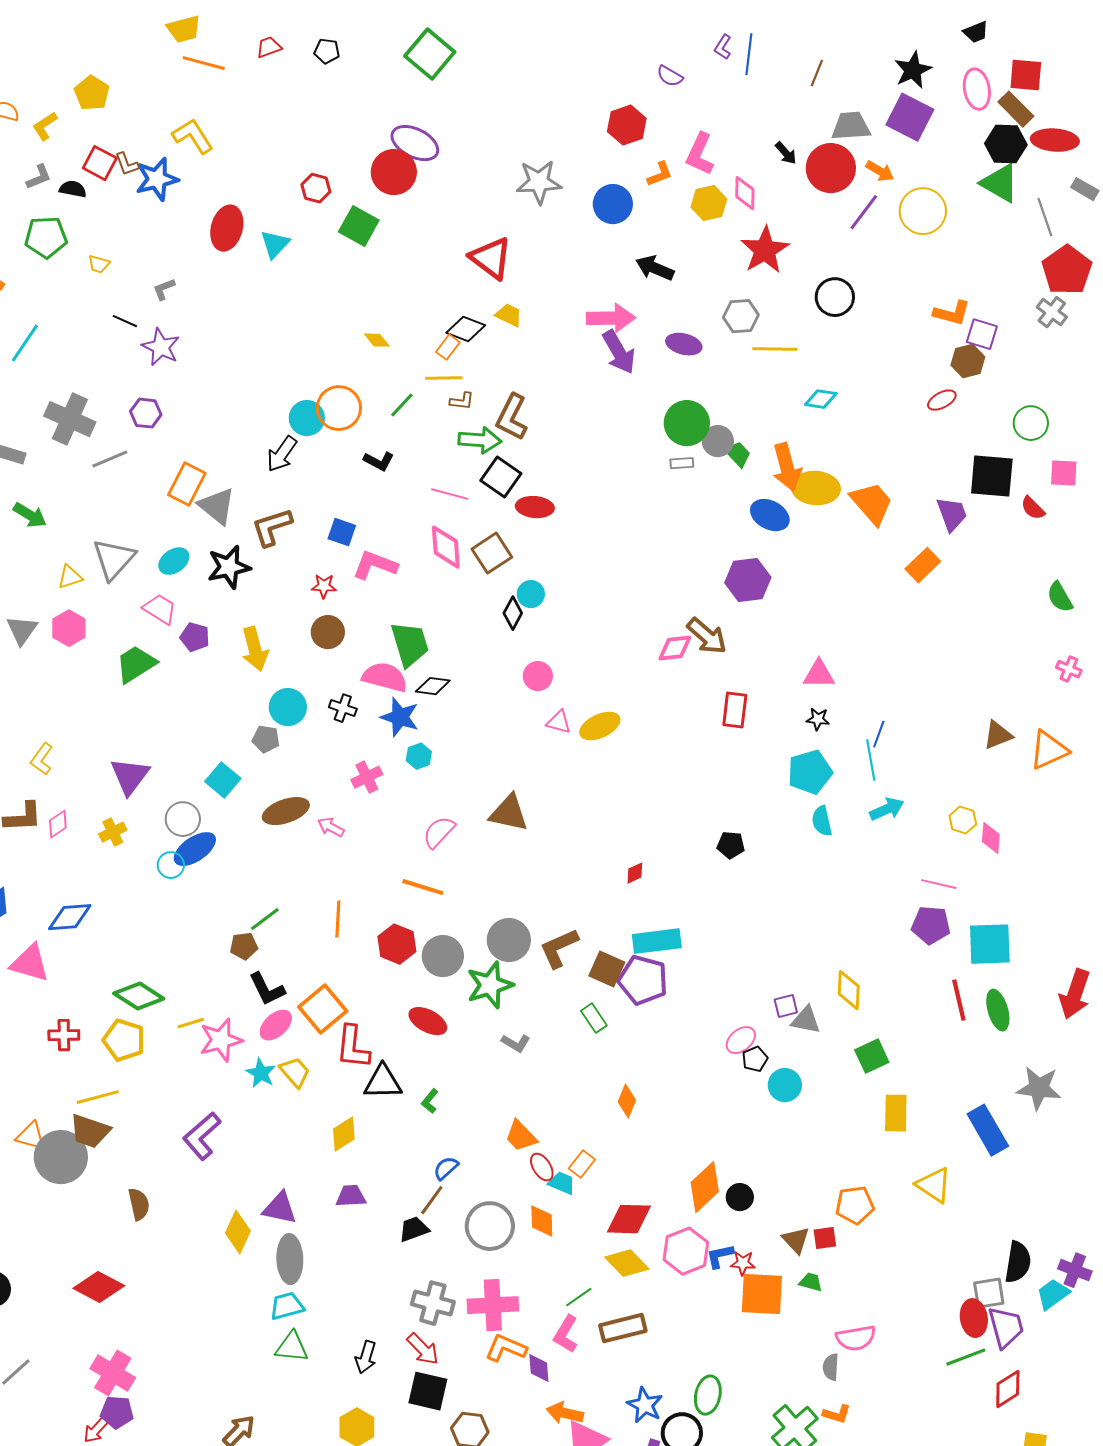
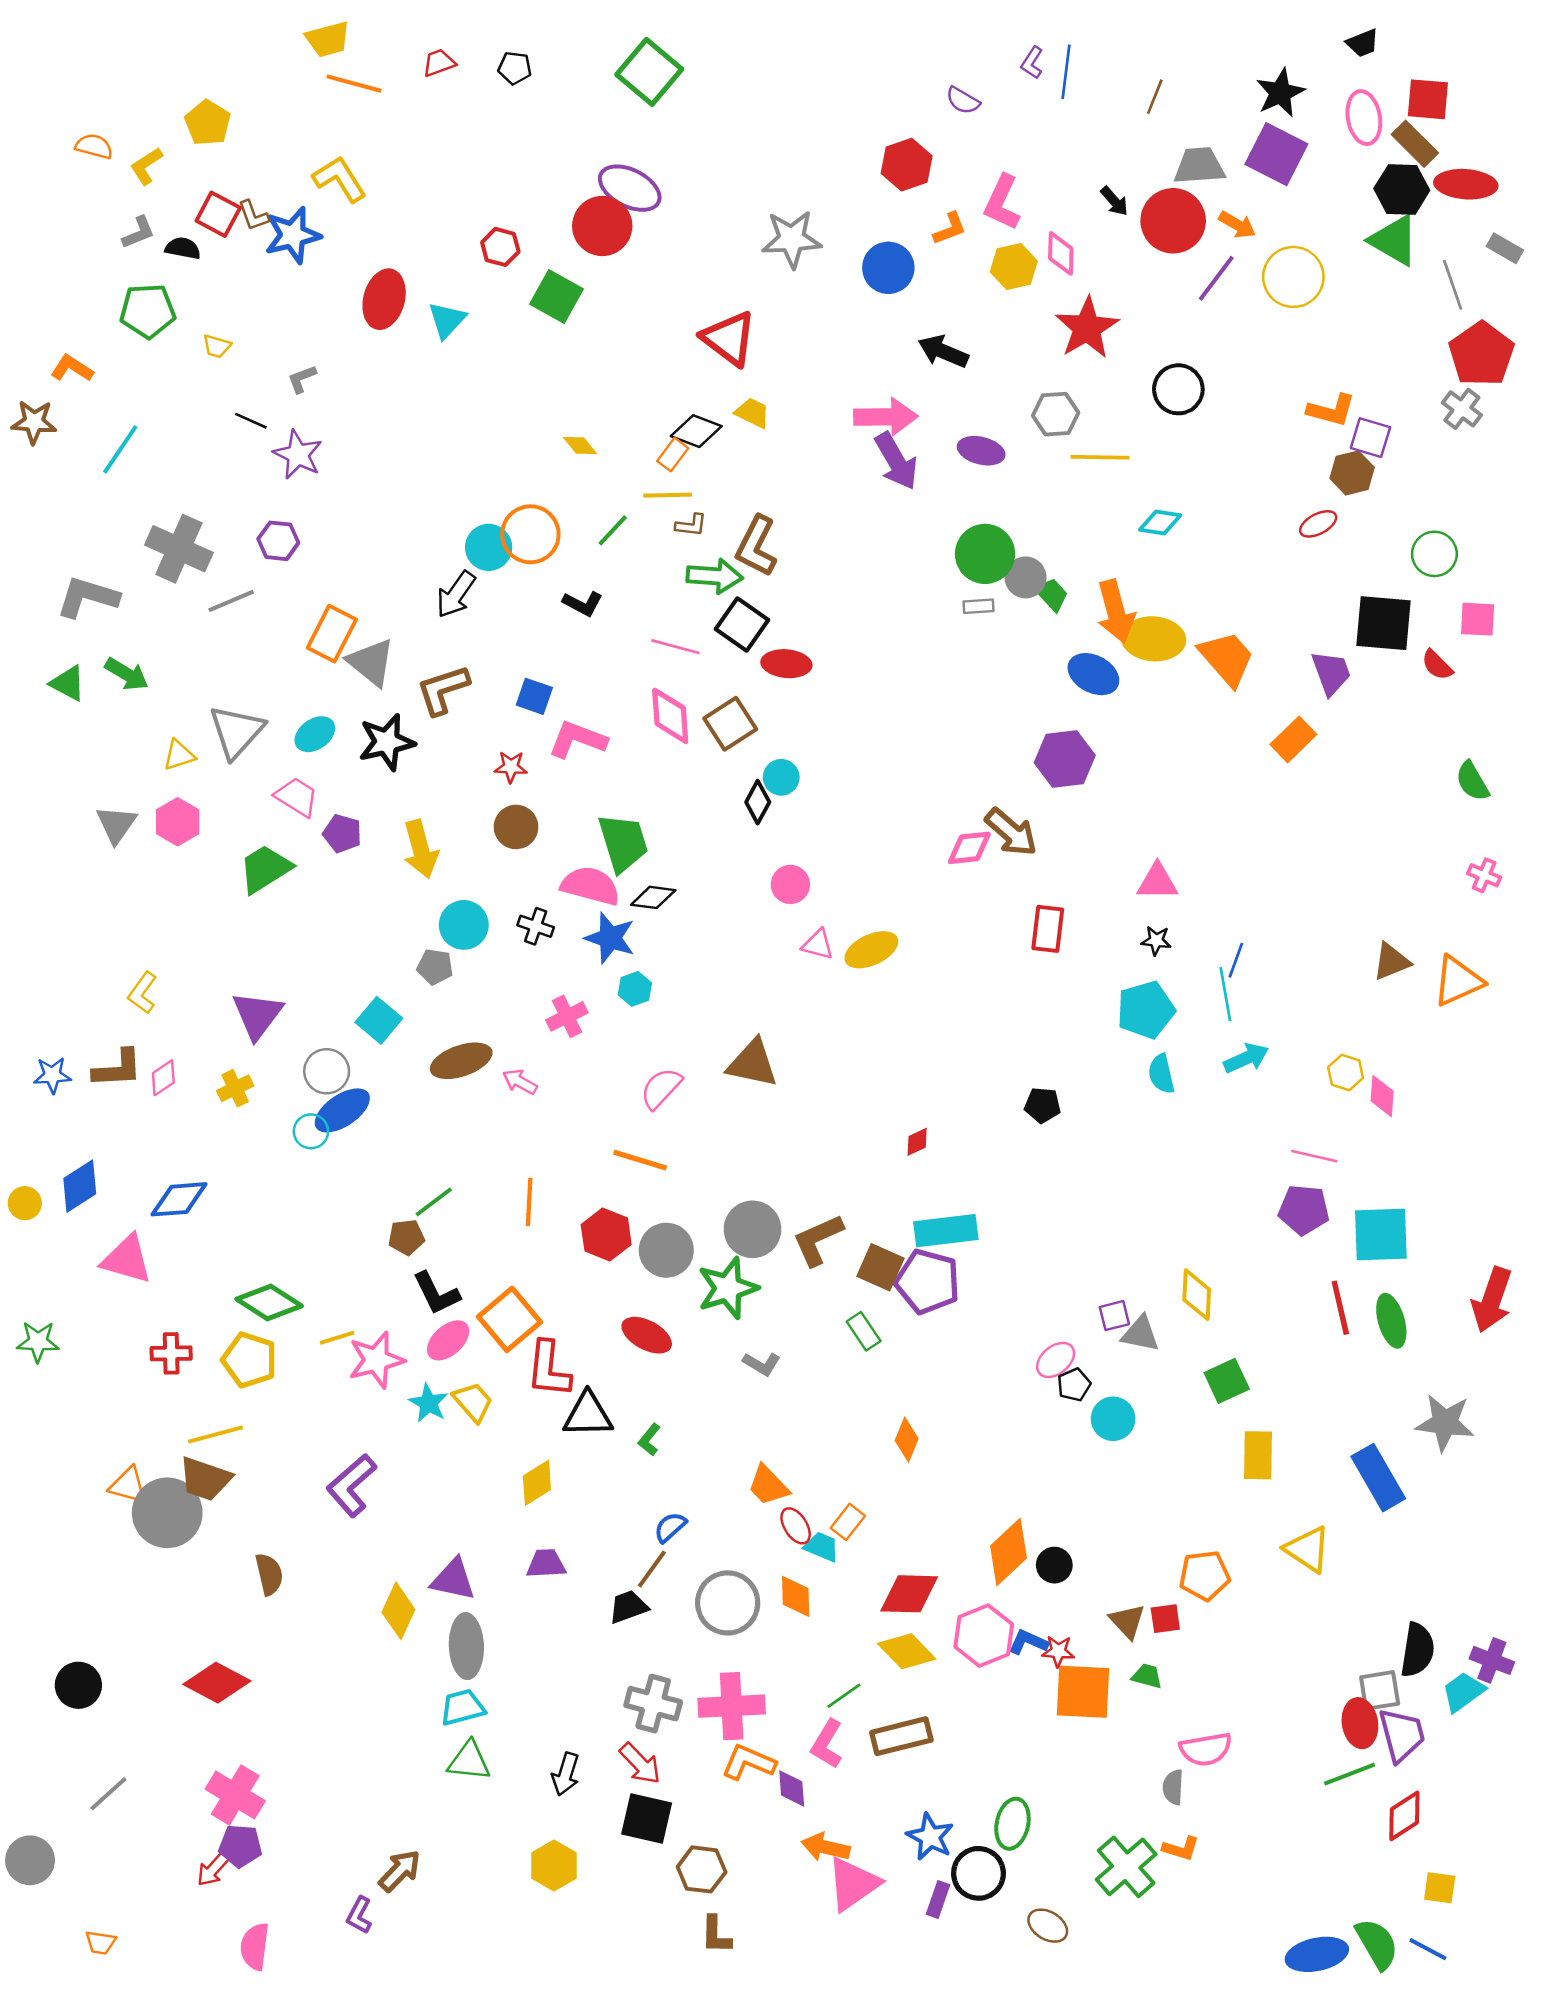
blue L-shape: (720, 1256) -> (1028, 1642), turned 36

